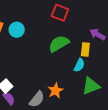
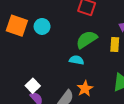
cyan semicircle: (79, 65) -> (76, 60), moved, turned -104

